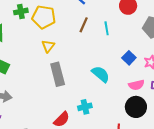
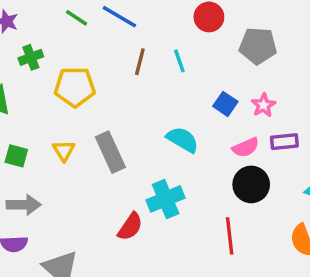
yellow pentagon: (44, 17) -> (75, 87), moved
yellow triangle: (48, 46) -> (64, 151), moved
cyan cross: (85, 107) -> (166, 199), size x1.5

